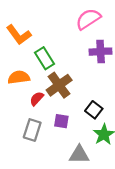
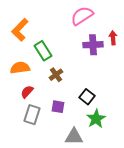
orange L-shape: (19, 35) -> (20, 30), turned 80
brown cross: (59, 85) -> (56, 75), size x0.6
red semicircle: (37, 99) -> (27, 92), moved

